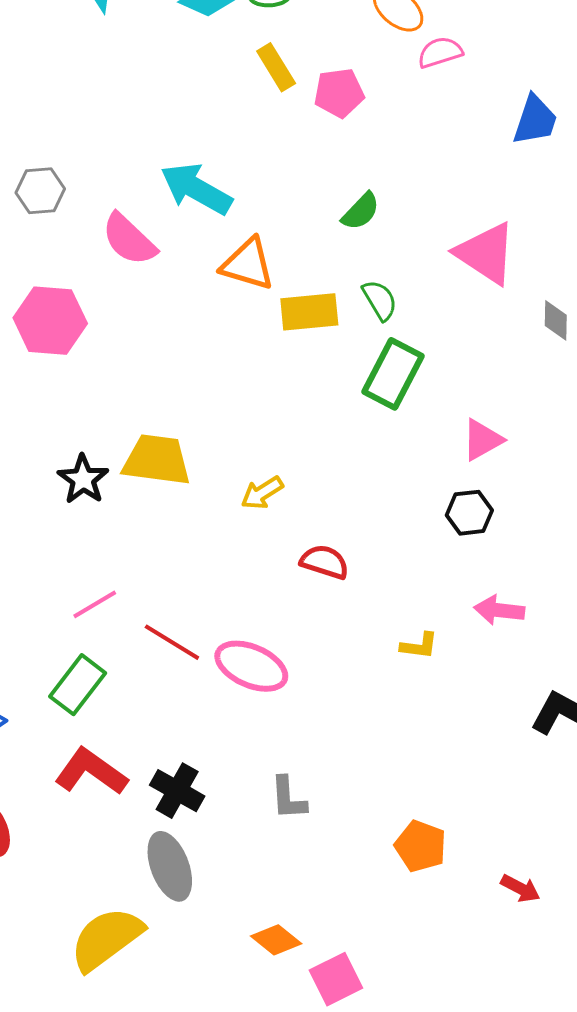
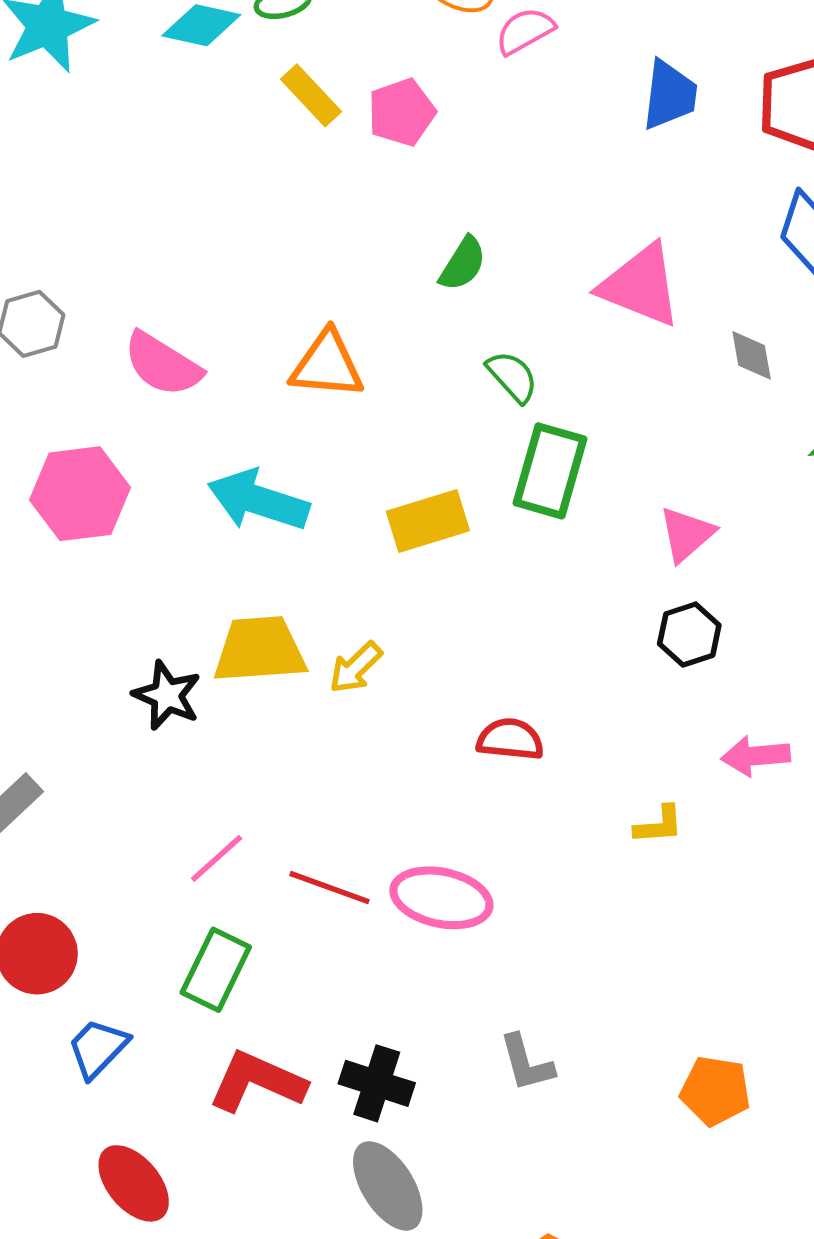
cyan arrow: (196, 189) -> (258, 500), moved
yellow rectangle: (309, 312) -> (428, 521), moved
yellow arrow: (262, 493) -> (356, 668), moved

